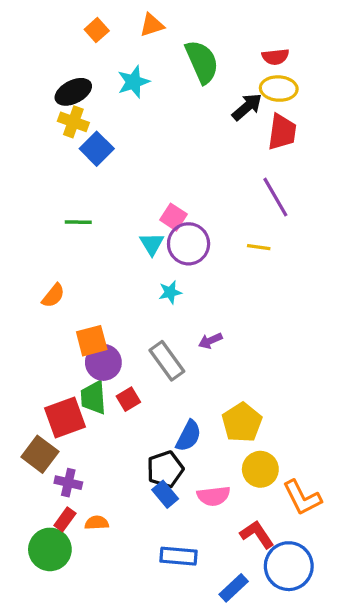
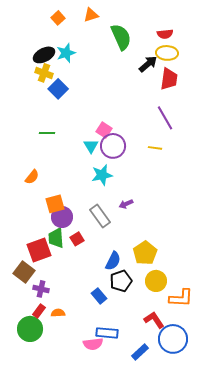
cyan star: (133, 82) -> (66, 53), moved
cyan star: (170, 292) -> (102, 175), size x1.5
black pentagon: (165, 469) -> (121, 281), moved
pink semicircle: (214, 496) -> (93, 344), moved
orange L-shape: (302, 498) -> (181, 298), turned -60

